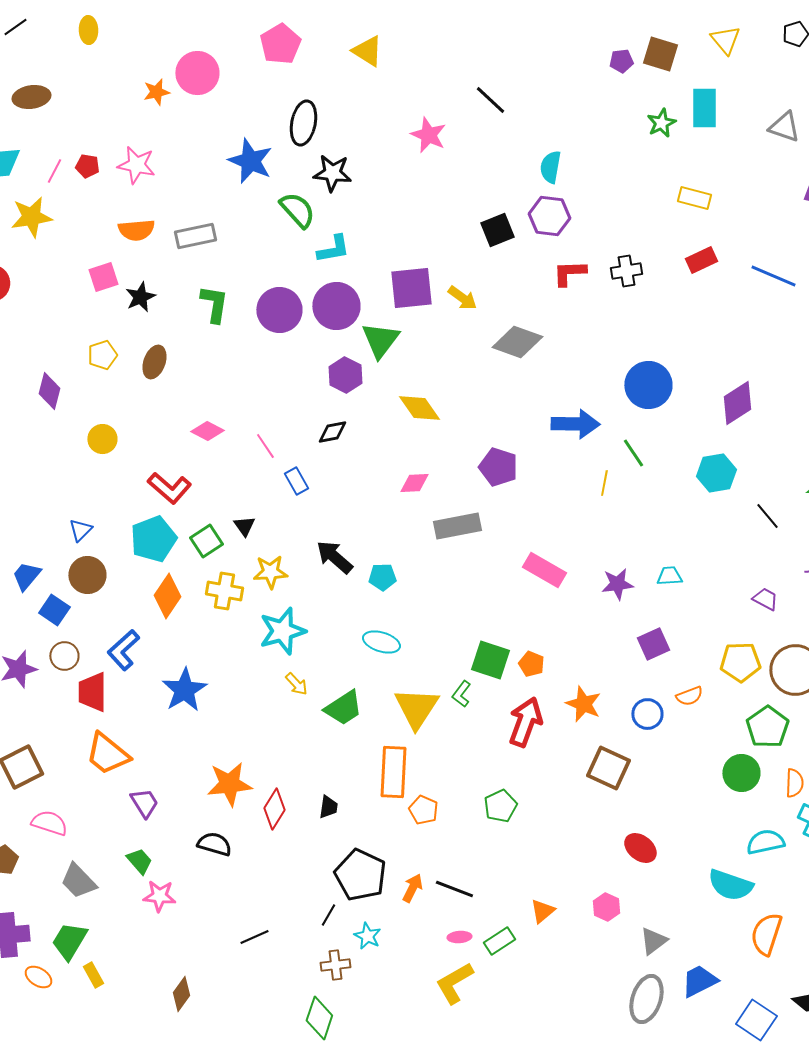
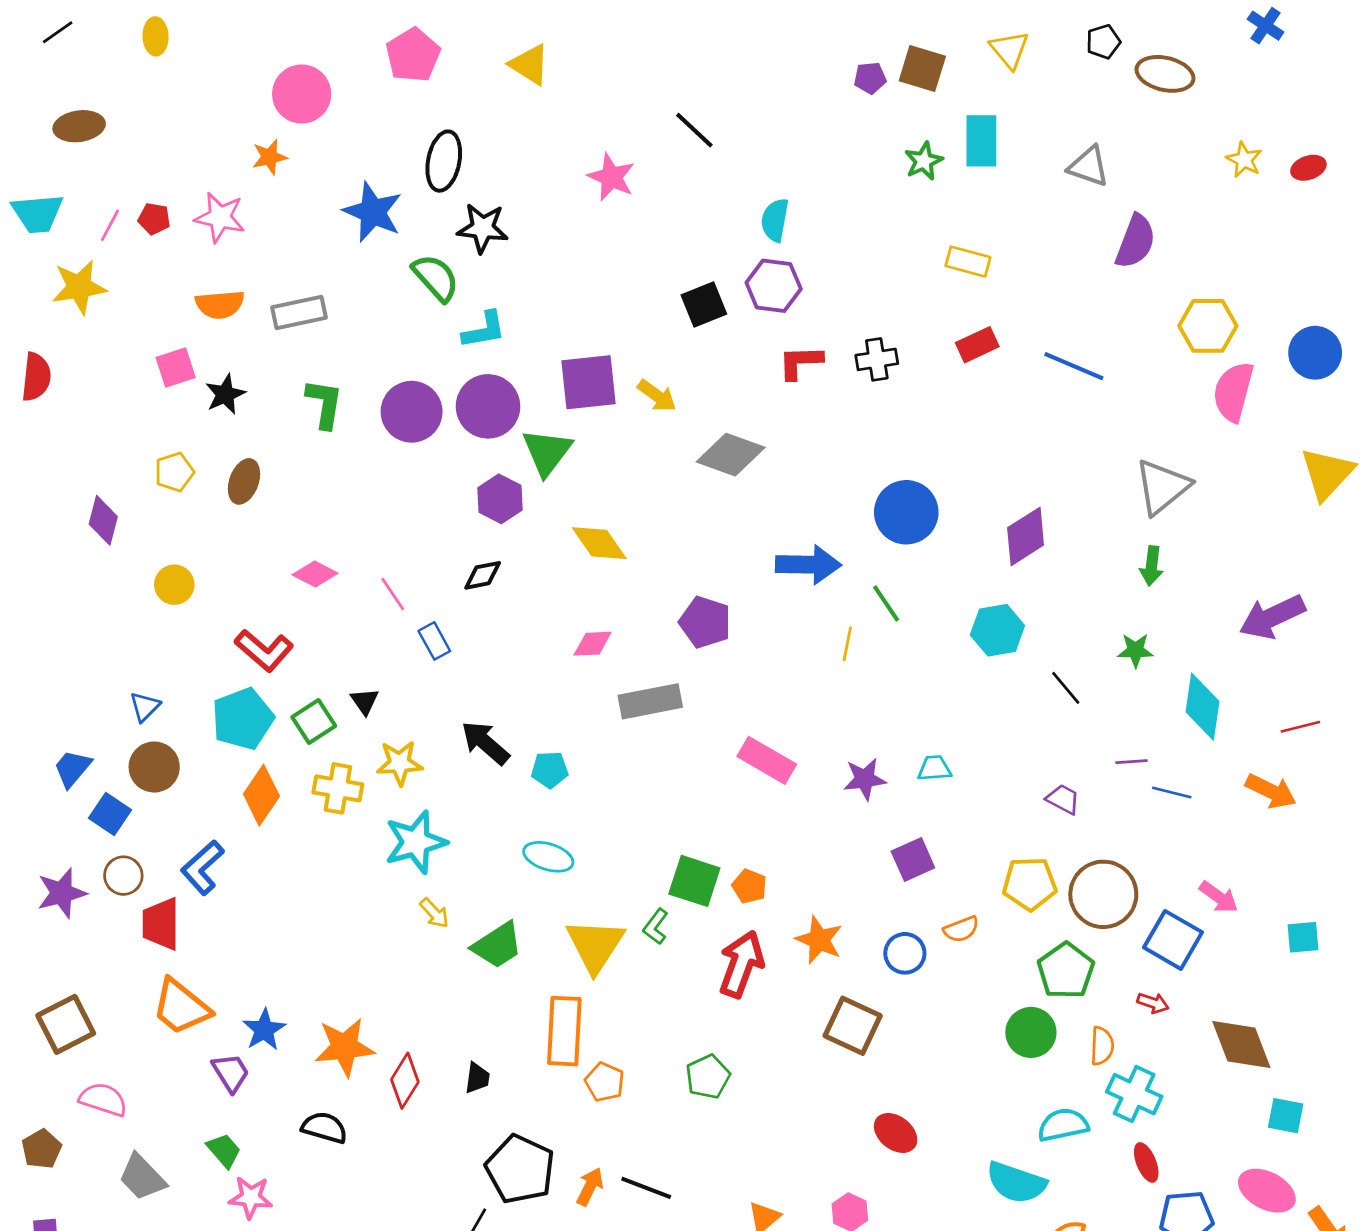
orange star: (156, 92) -> (269, 157), moved
blue star: (184, 690) -> (264, 1030), moved, size x0.7

